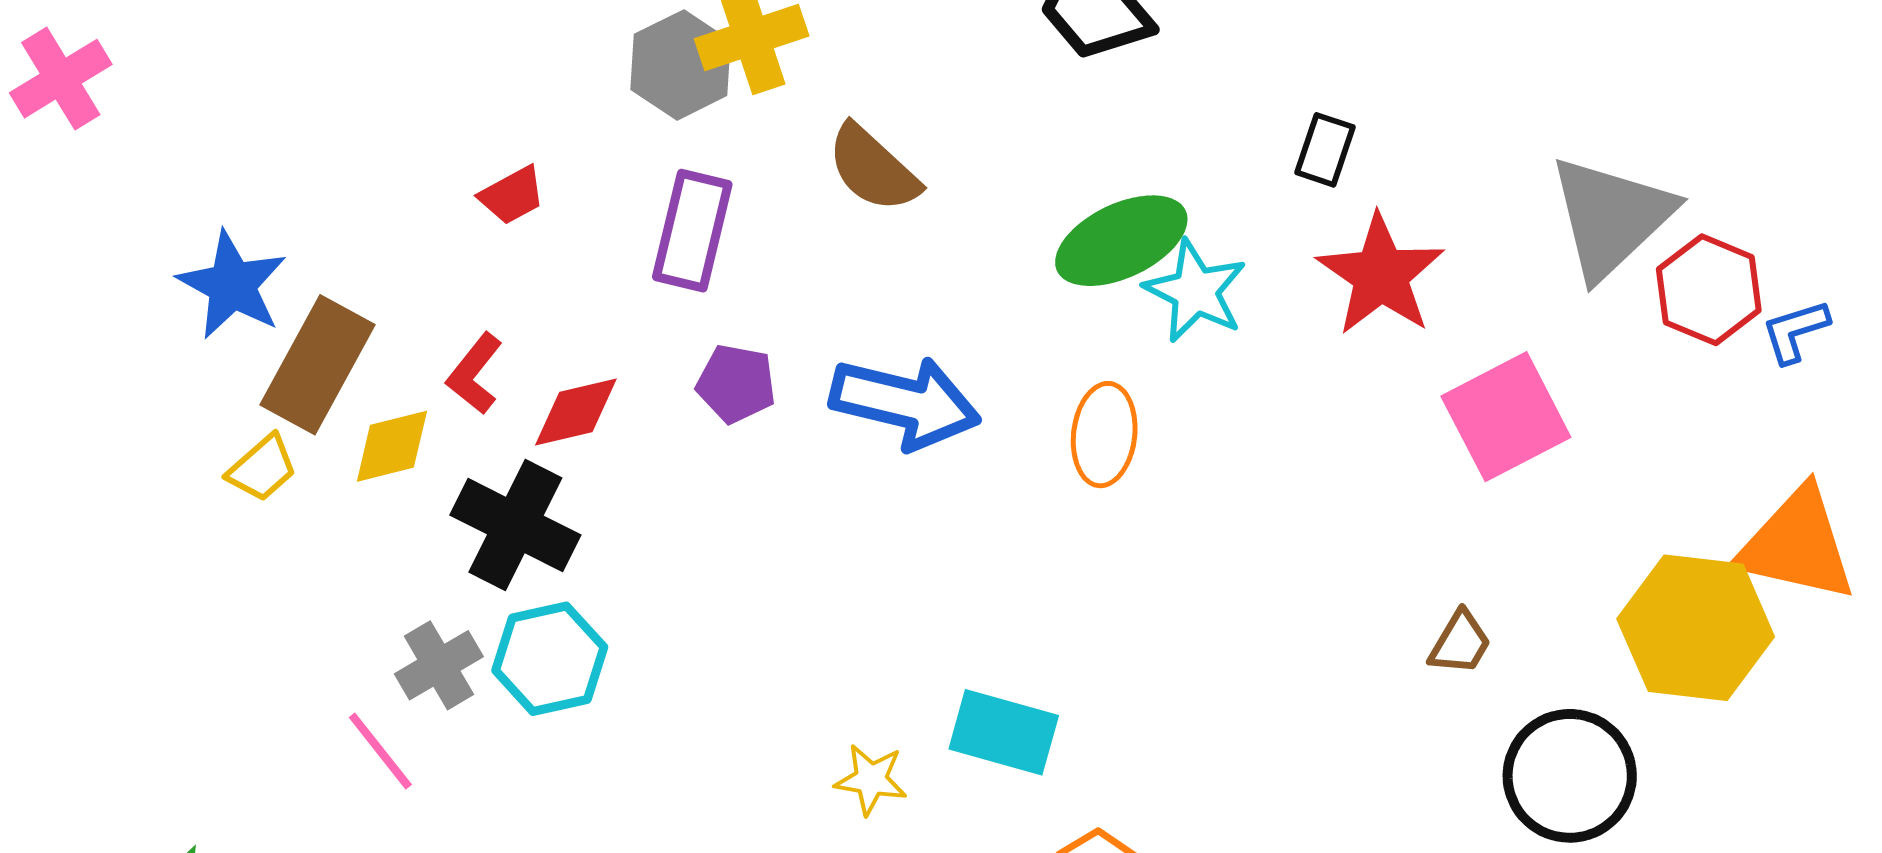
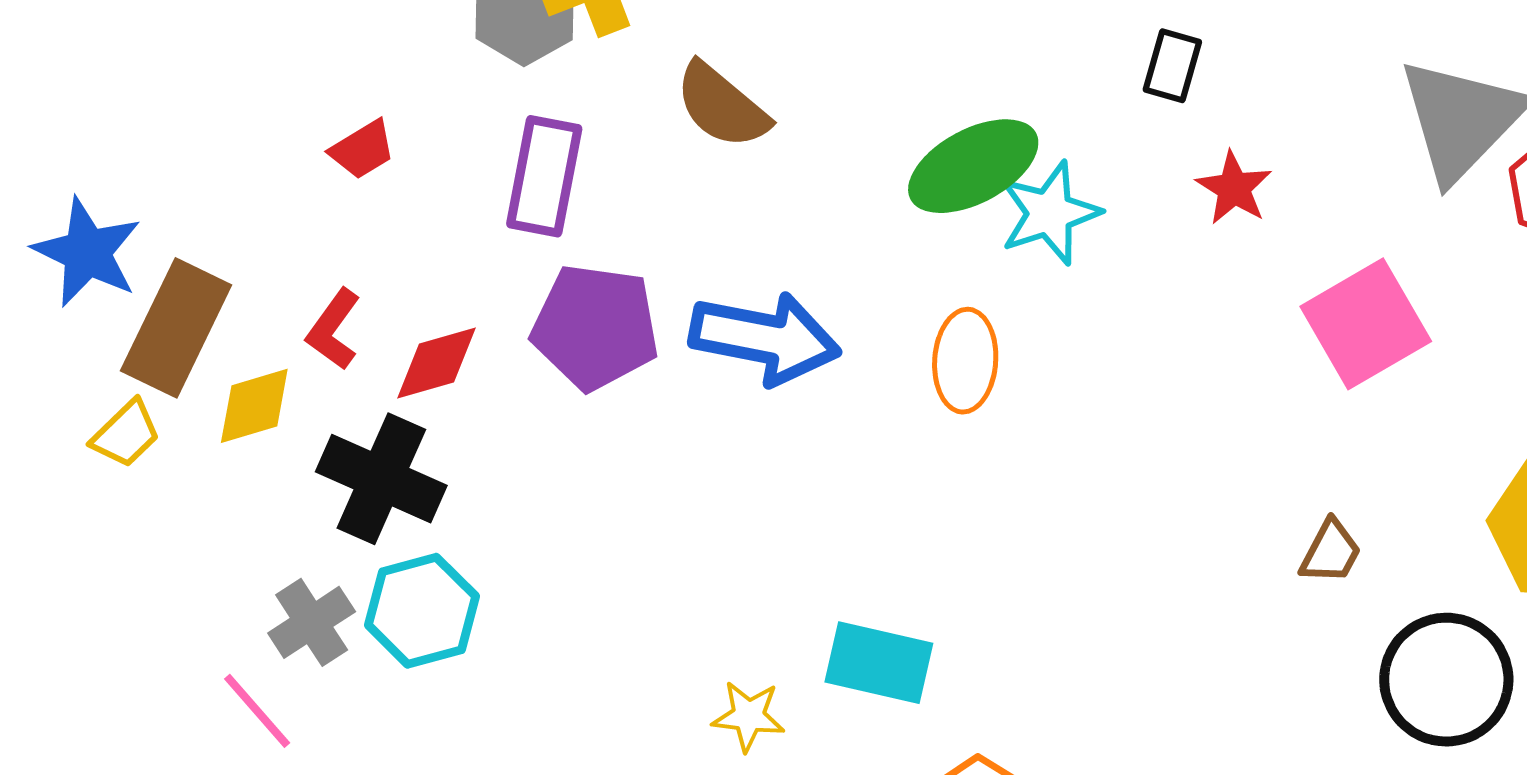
red star: (1381, 275) -> (1234, 188), size x0.6
cyan star: (1195, 291) -> (1050, 213), turned 30
purple pentagon: (736, 384) -> (595, 327), size x1.6

